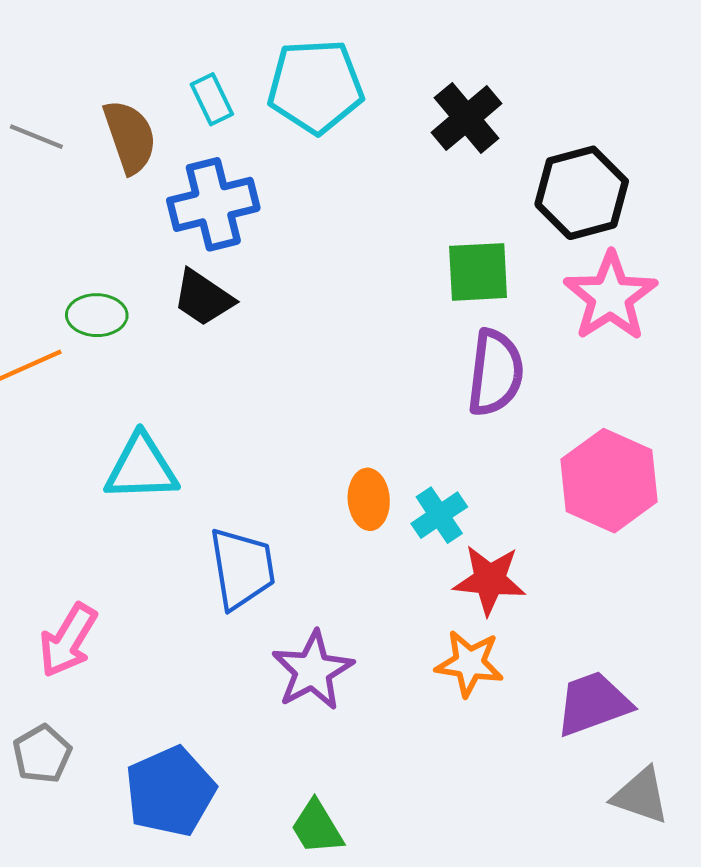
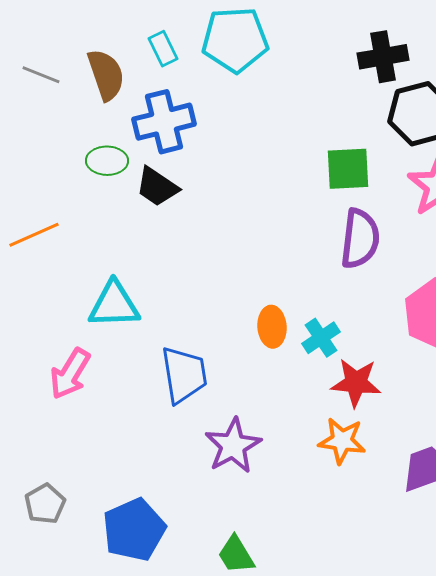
black cross: (467, 118) -> (383, 57), moved, turned 30
green ellipse: (97, 315) -> (107, 161), moved
pink arrow: (68, 640) -> (70, 374), moved

